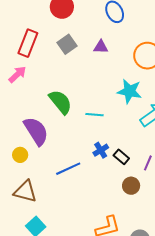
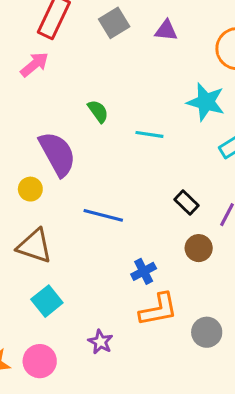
green semicircle: (60, 102) -> (98, 111), size x0.6
blue cross: (101, 150) -> (144, 271), moved
blue line: (68, 169) -> (103, 215), turned 35

